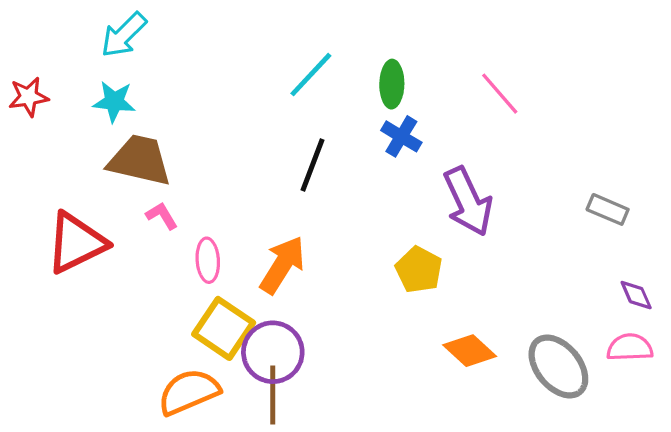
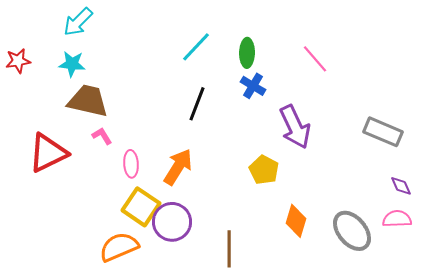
gray rectangle: (608, 209) -> (383, 132), size x1.5
orange diamond: (470, 351) -> (296, 221), turned 64
brown line: (273, 395) -> (229, 249), moved

